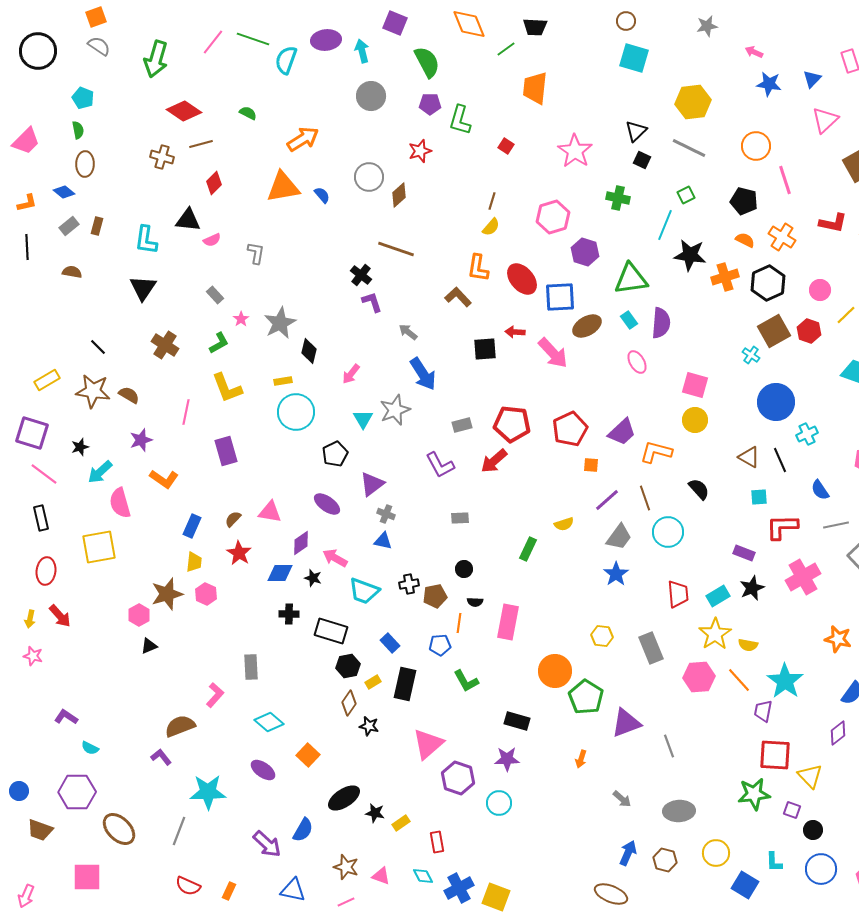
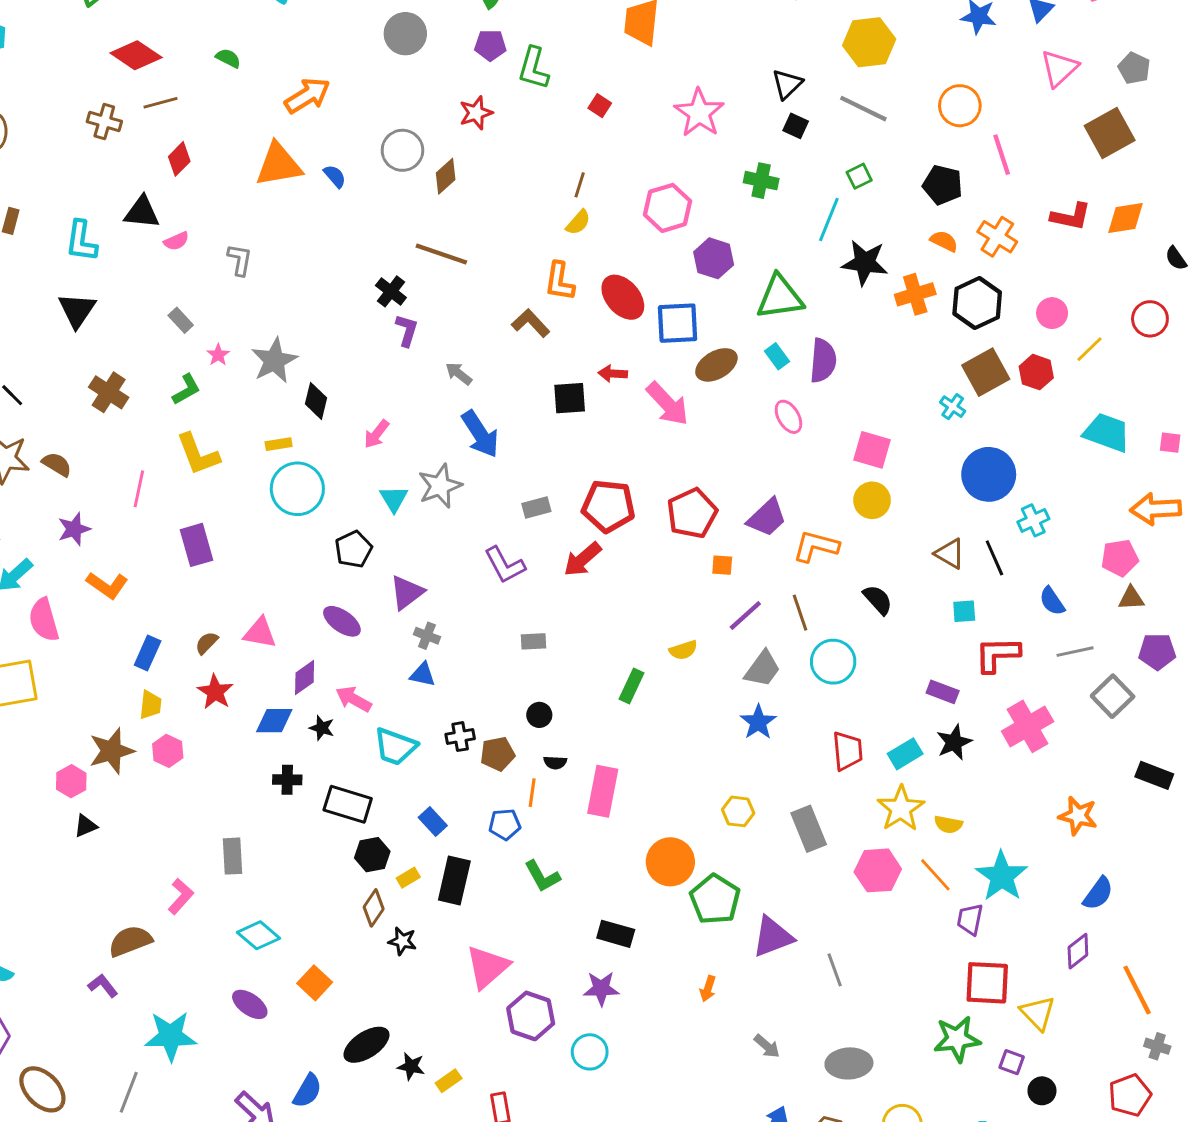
purple L-shape: (372, 302) -> (407, 330), turned 35

